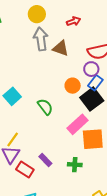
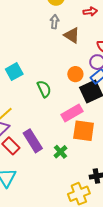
gray arrow: (41, 39) -> (55, 22), size x0.6
purple rectangle: (45, 160) -> (33, 141), size x1.6
green cross: (75, 165) -> (60, 152), turned 32

